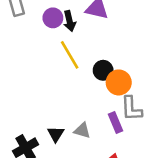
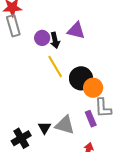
black circle: (103, 70) -> (81, 78), size x1.5
gray triangle: (82, 131) -> (65, 125), size x1.5

